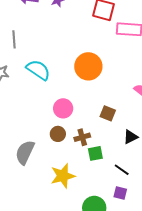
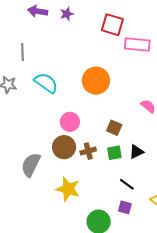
brown circle: (58, 134) -> (64, 147), size x1.5
green square: (95, 153) -> (114, 153), moved
yellow star: (63, 176) -> (68, 189), turned 30

